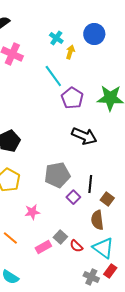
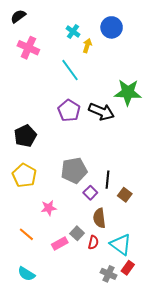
purple pentagon: (72, 98) -> (69, 111), moved
black arrow: (84, 136) -> (101, 112), moved
brown semicircle: (97, 220) -> (99, 218), moved
red semicircle: (76, 246) -> (93, 242), turned -120

